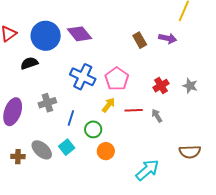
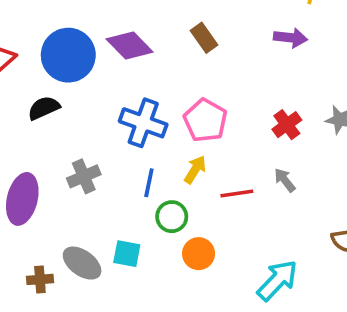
brown rectangle: (140, 40) -> (204, 38), moved
red line: (134, 110) -> (237, 194), moved
blue line: (71, 118) -> (149, 183), moved
cyan square: (67, 147) -> (127, 254), turned -35

